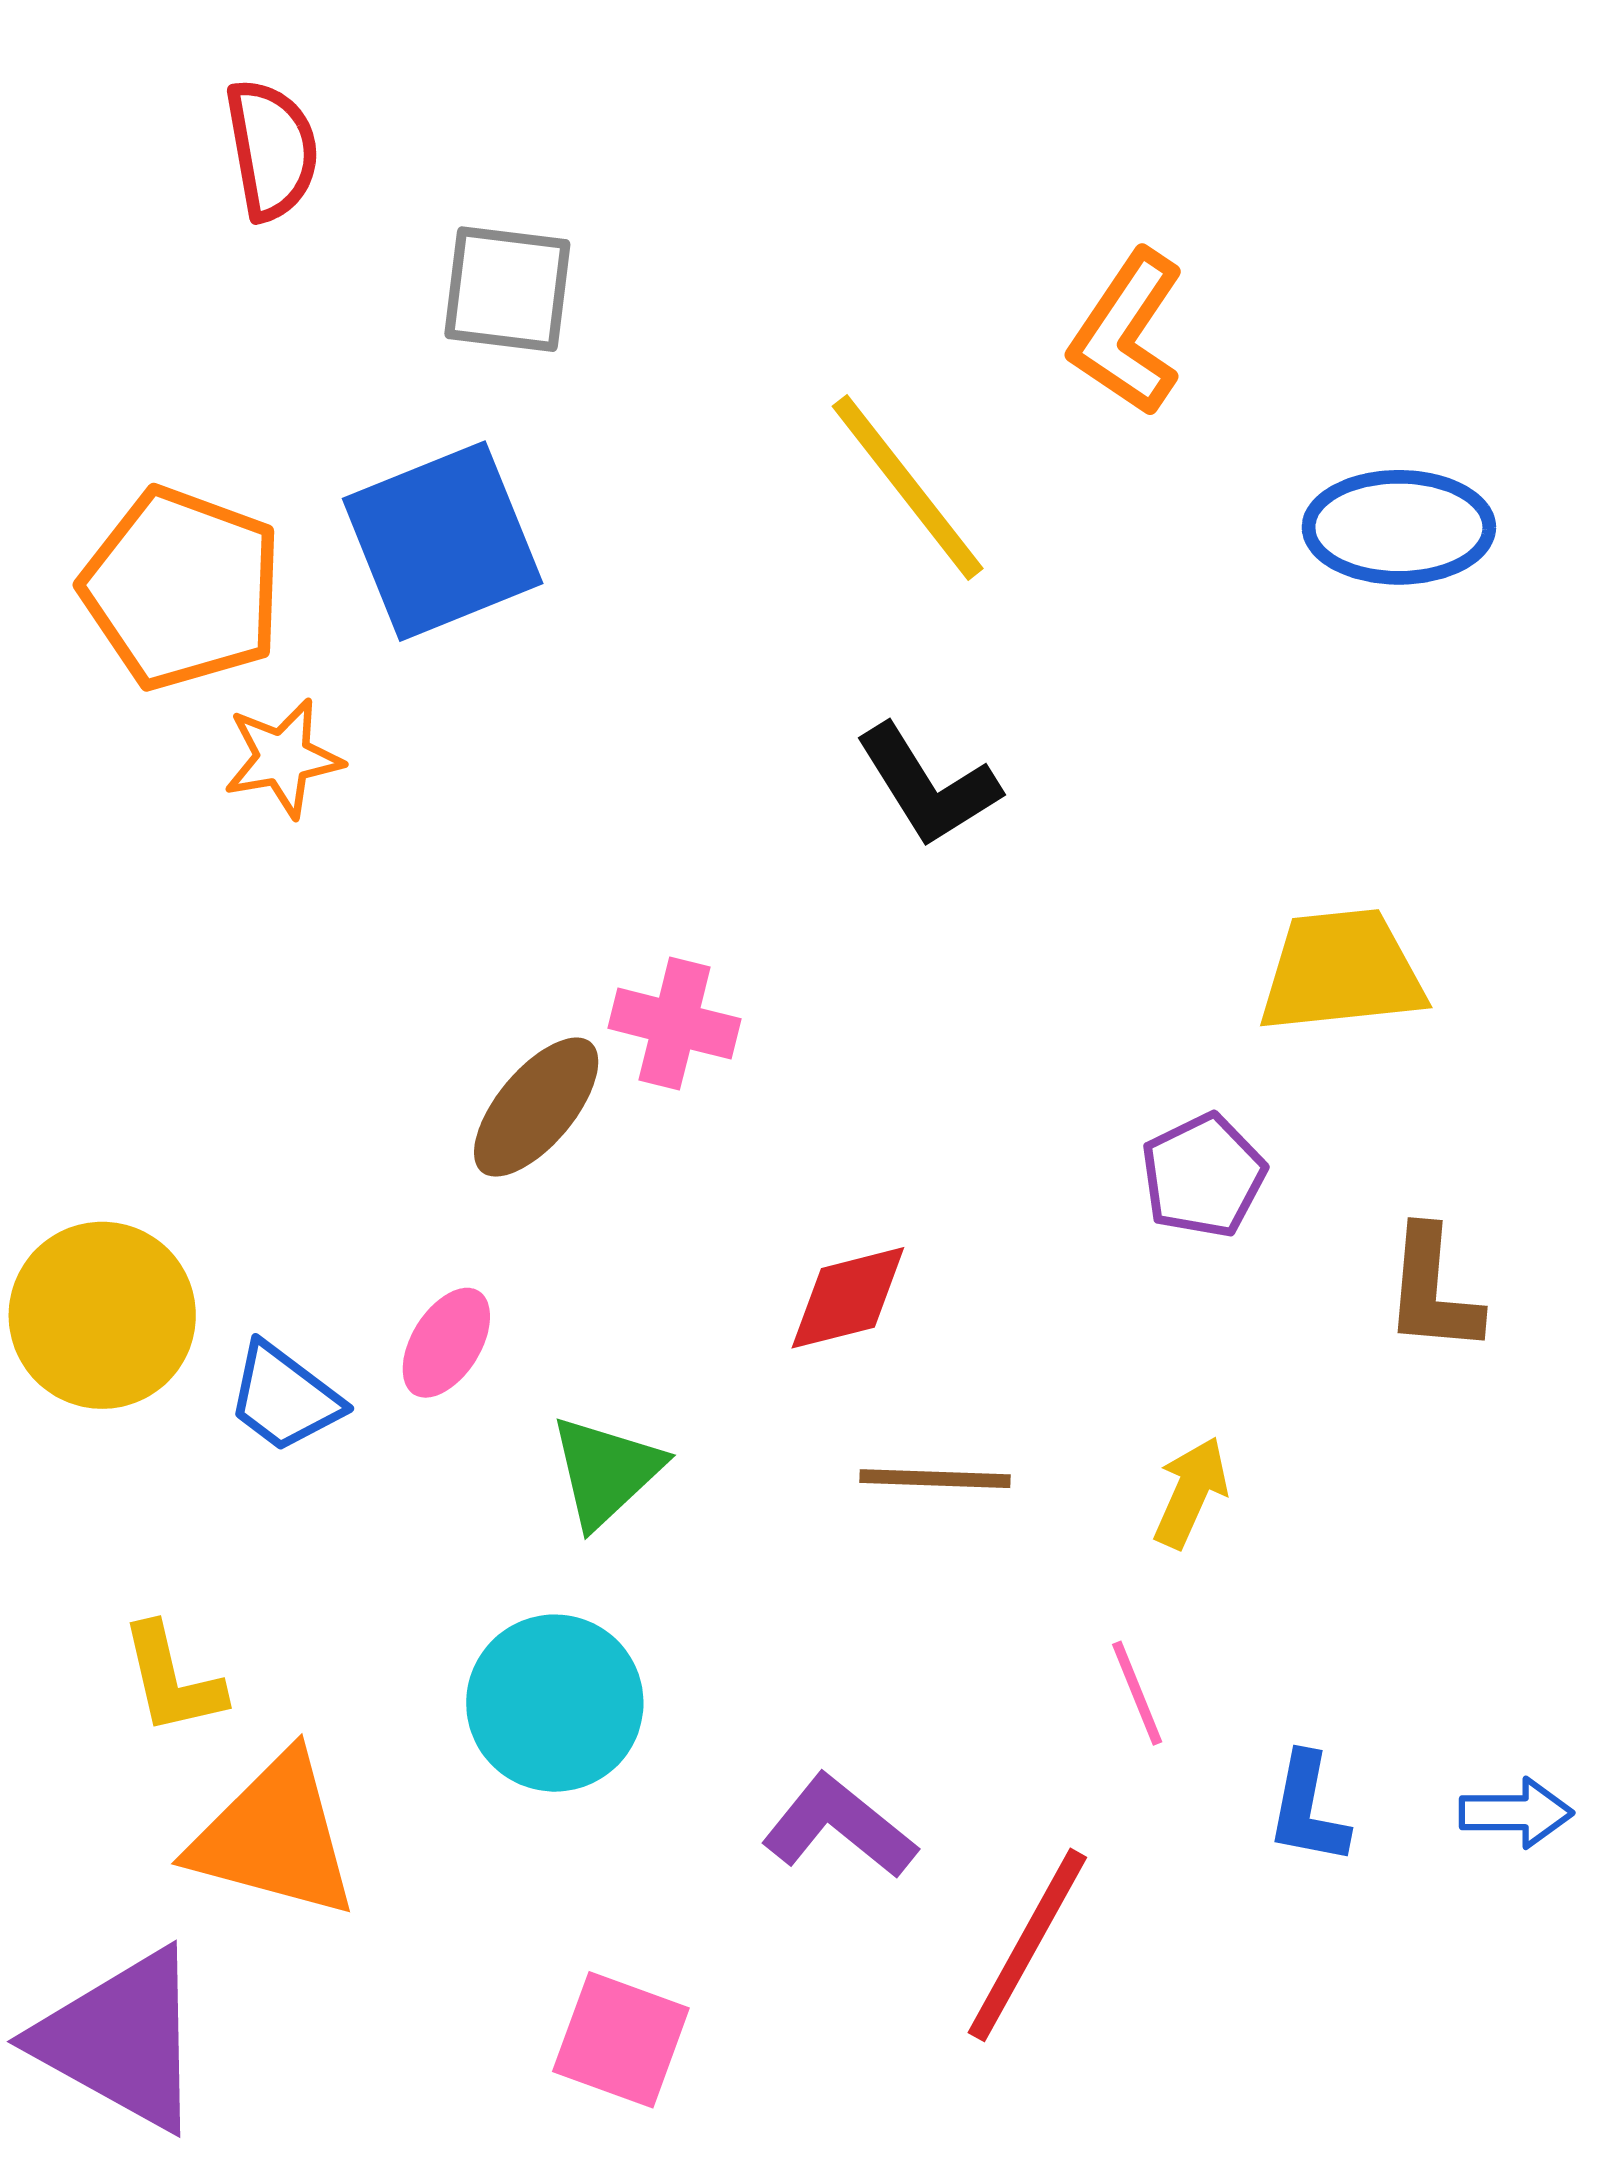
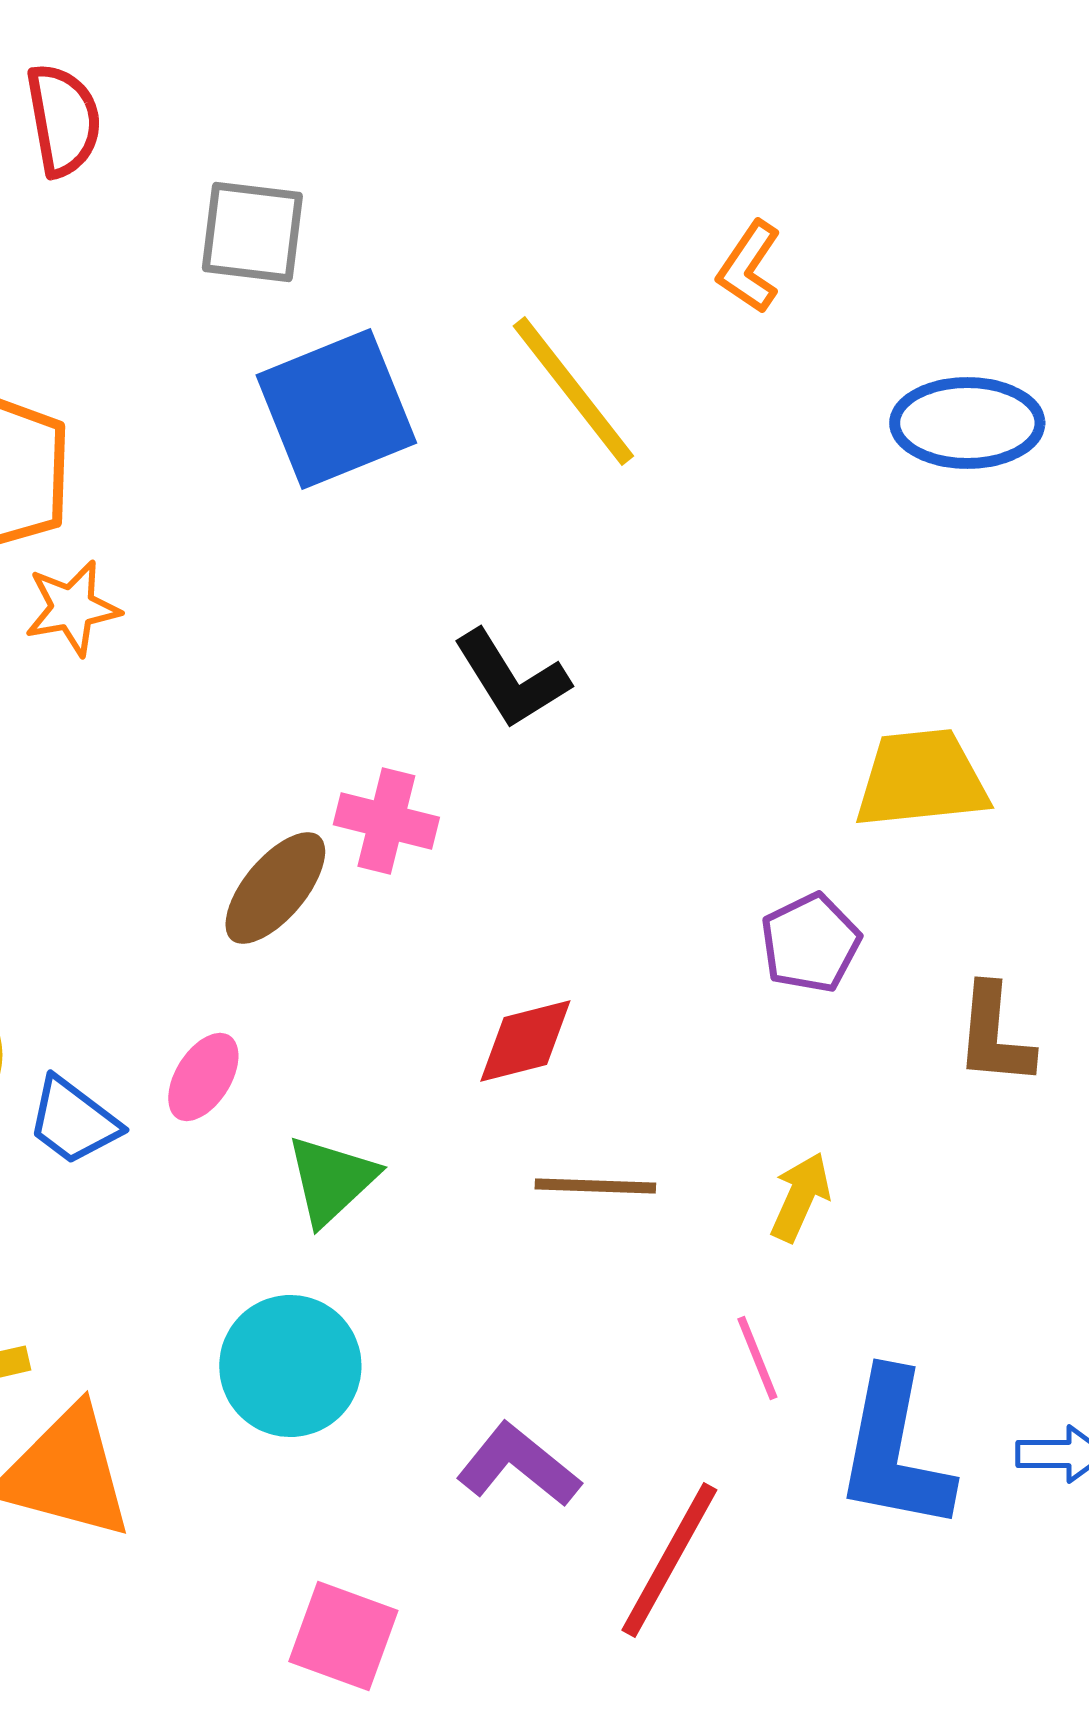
orange L-shape: (1127, 333) -> (749, 267), size x0.7
blue square: (443, 541) -> (336, 409), moved
black L-shape: (928, 785) -> (511, 679), moved
blue L-shape: (1308, 1809) -> (894, 1451), size x1.8

